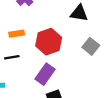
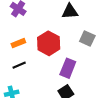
purple rectangle: (45, 74) -> (68, 68), moved

